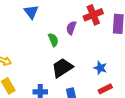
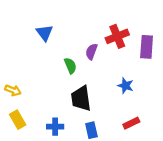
black trapezoid: (62, 68) -> (81, 99), turned -65
blue star: (100, 68) -> (125, 86), moved

